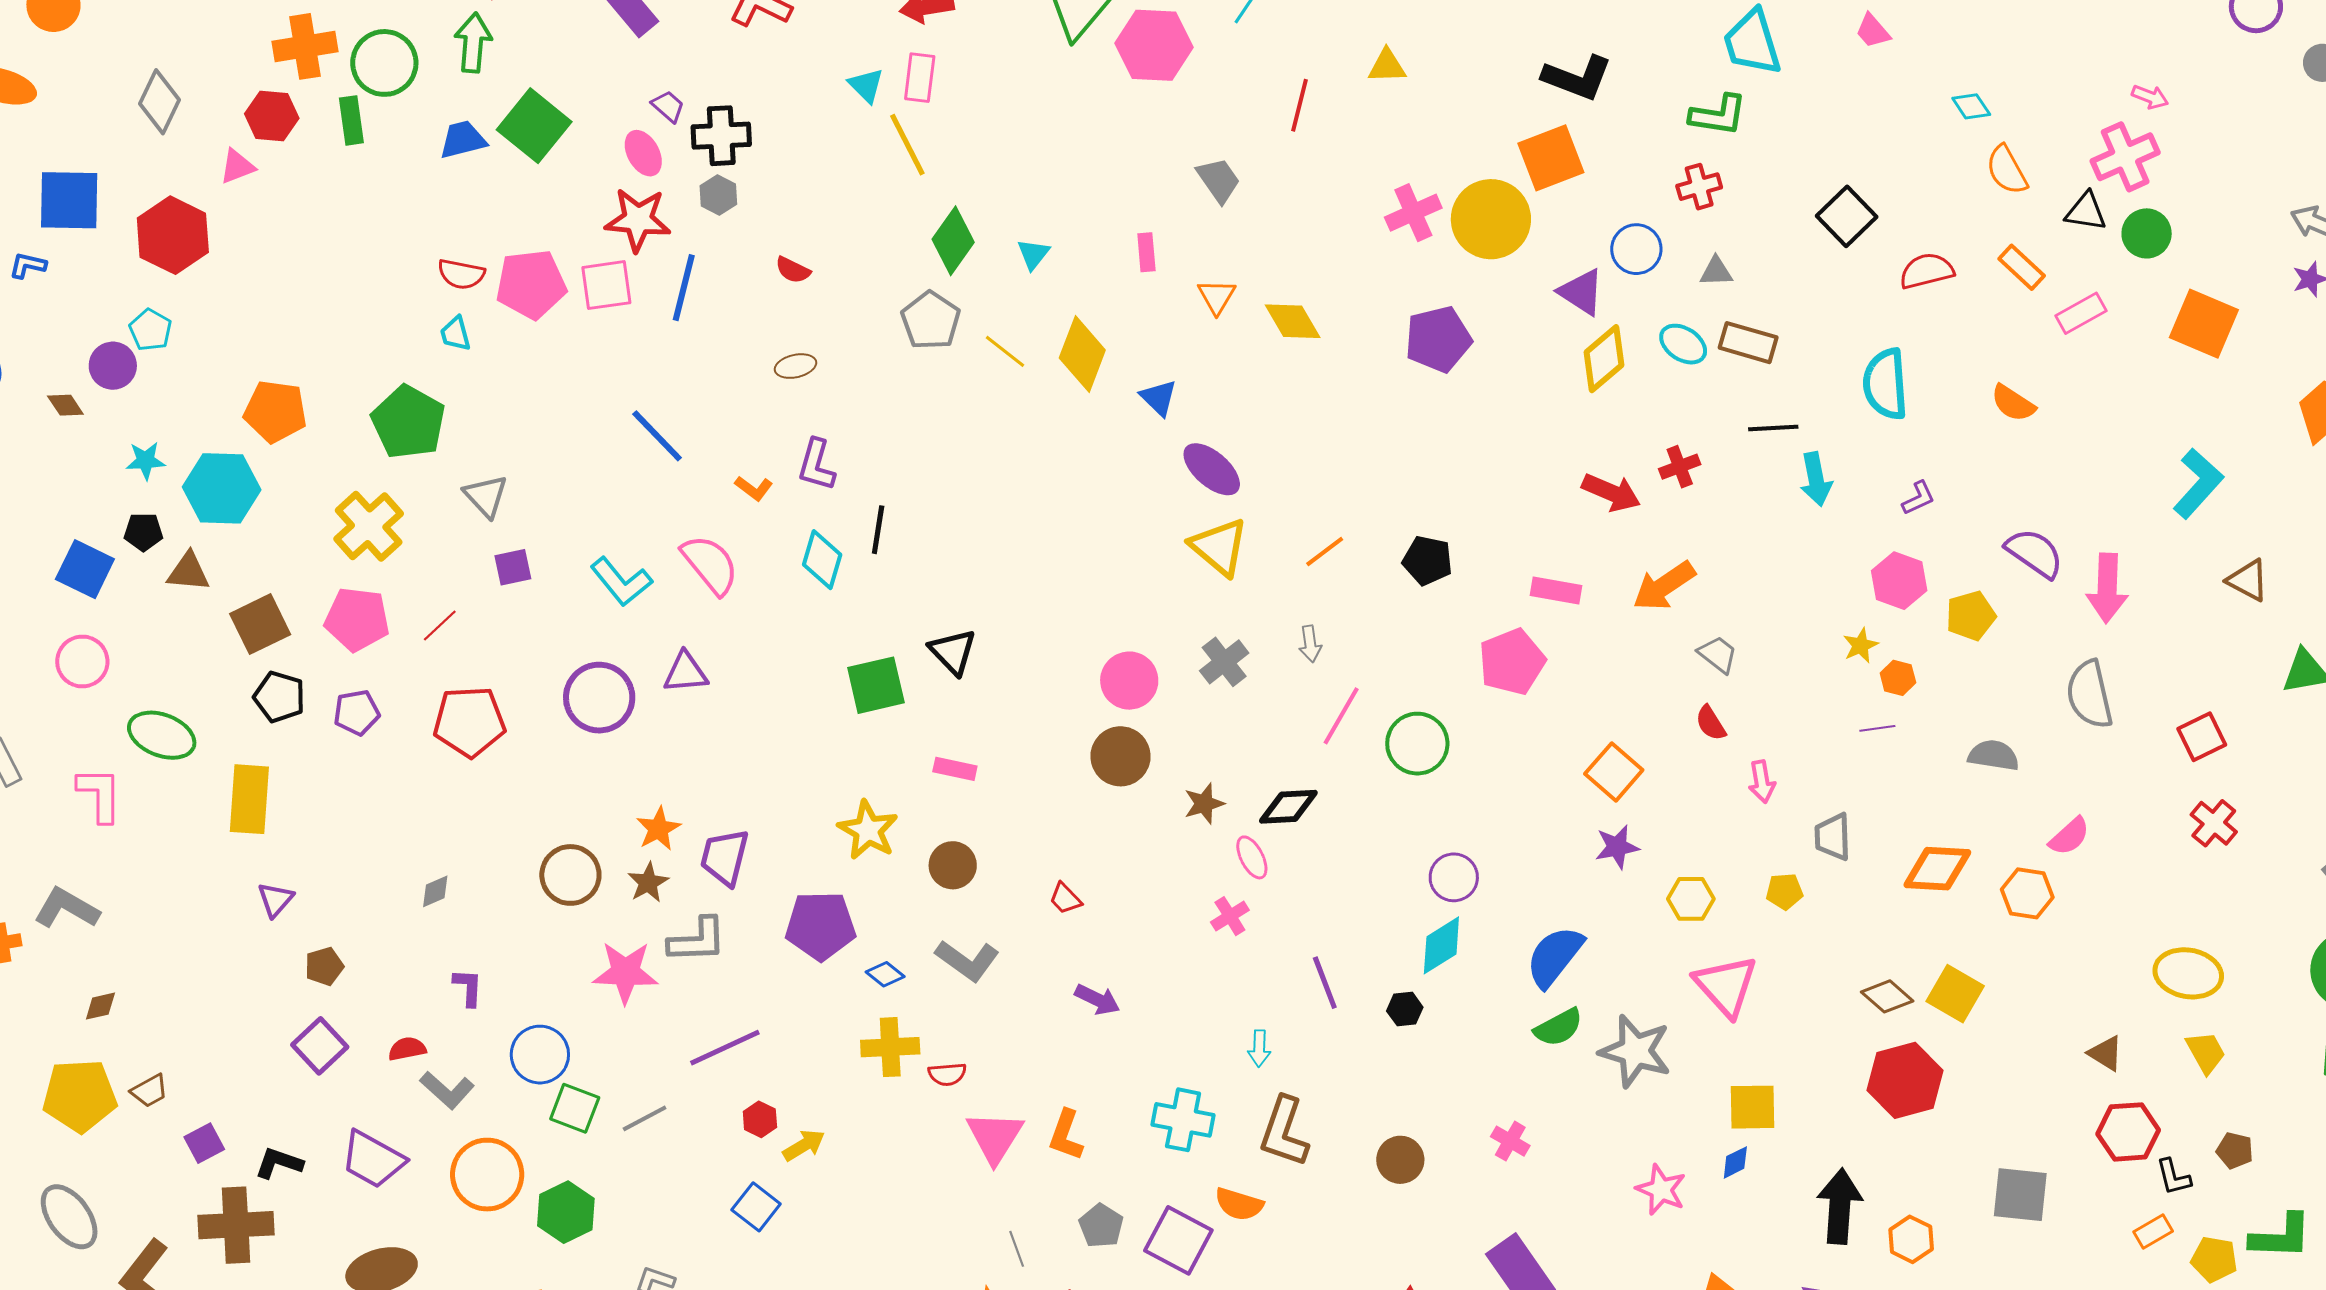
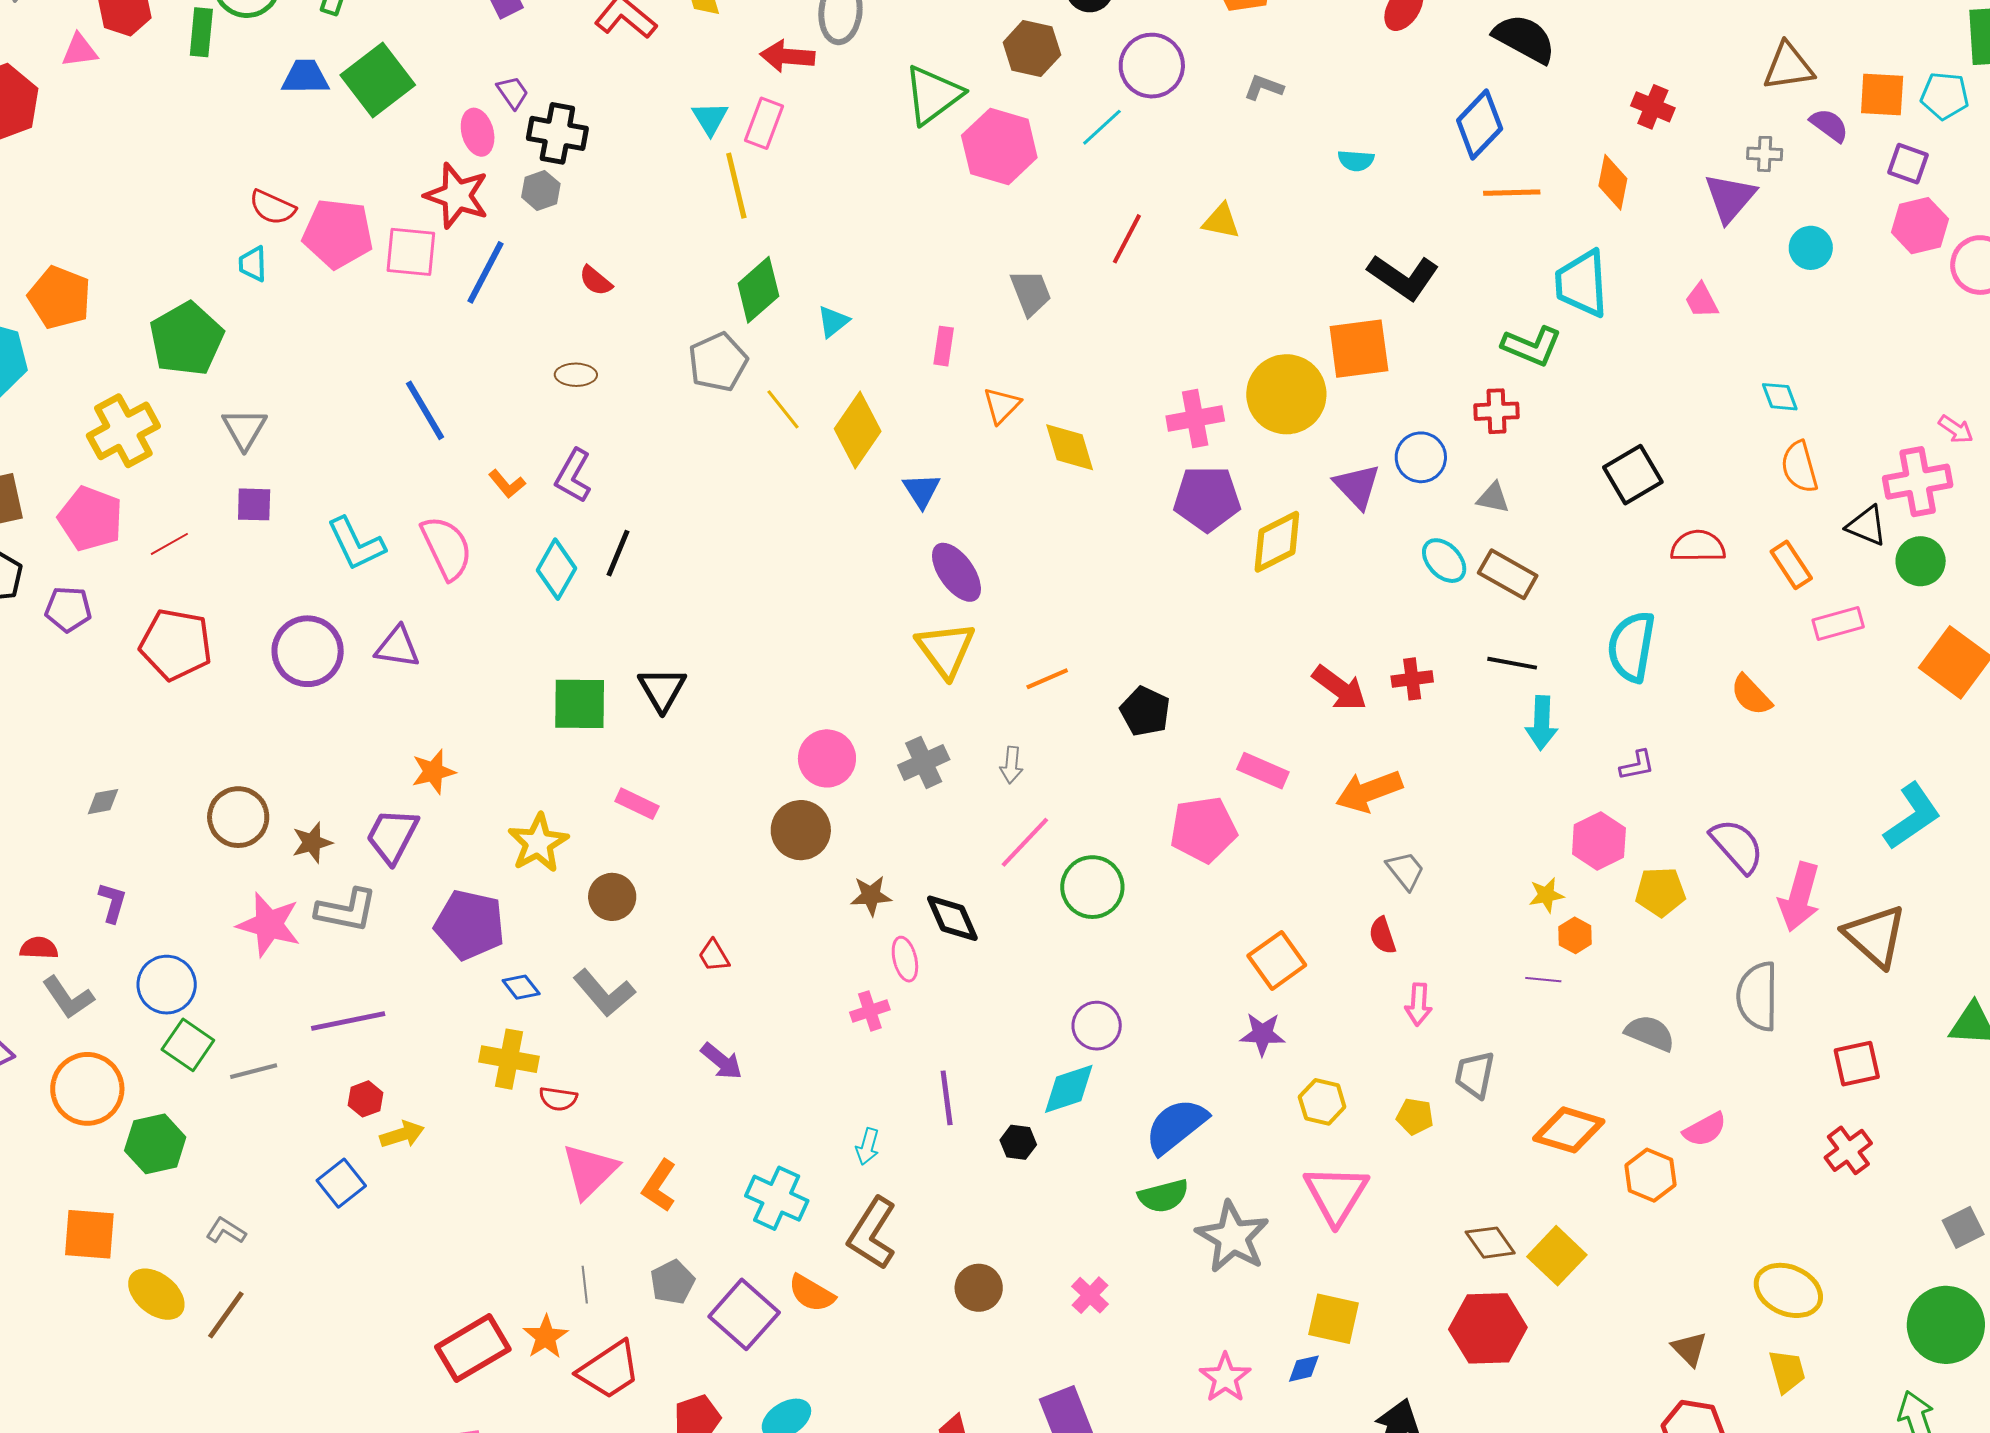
pink cross: (1413, 213) -> (1195, 419), moved
yellow diamond: (1604, 359) -> (1277, 542), moved
brown triangle: (2248, 580) -> (1875, 936), moved, size x1.5
black diamond: (1288, 807) -> (952, 918), turned 56
orange star: (658, 829) -> (433, 772), moved

